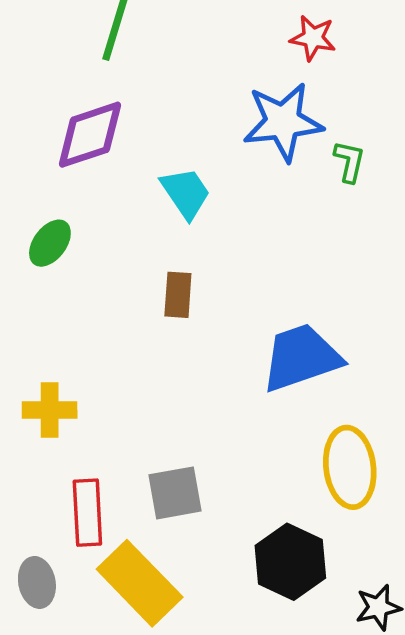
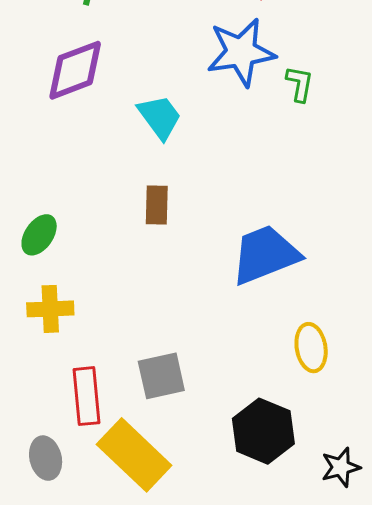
green ellipse: (50, 243) -> (39, 235), moved
yellow ellipse: (350, 467) -> (311, 348), size x0.7

